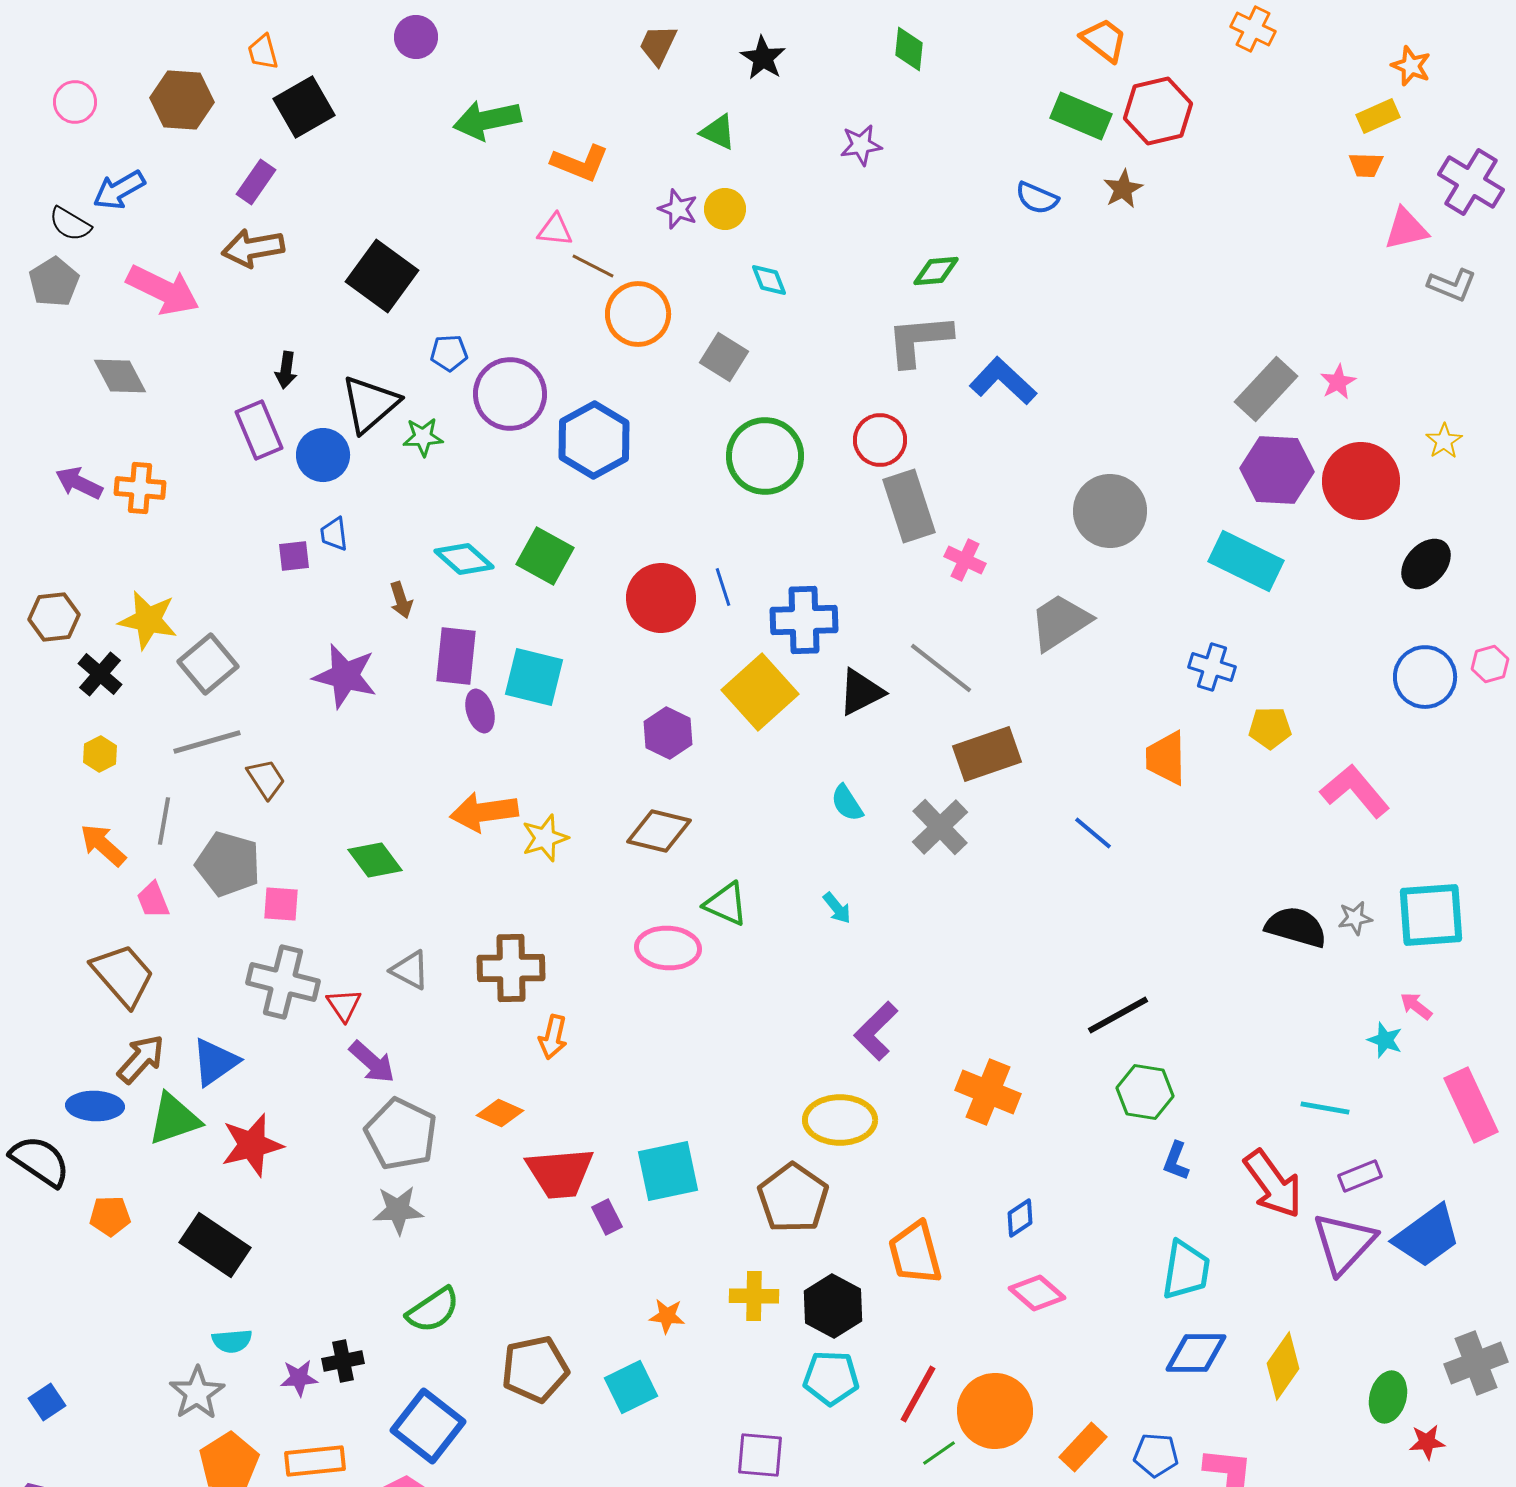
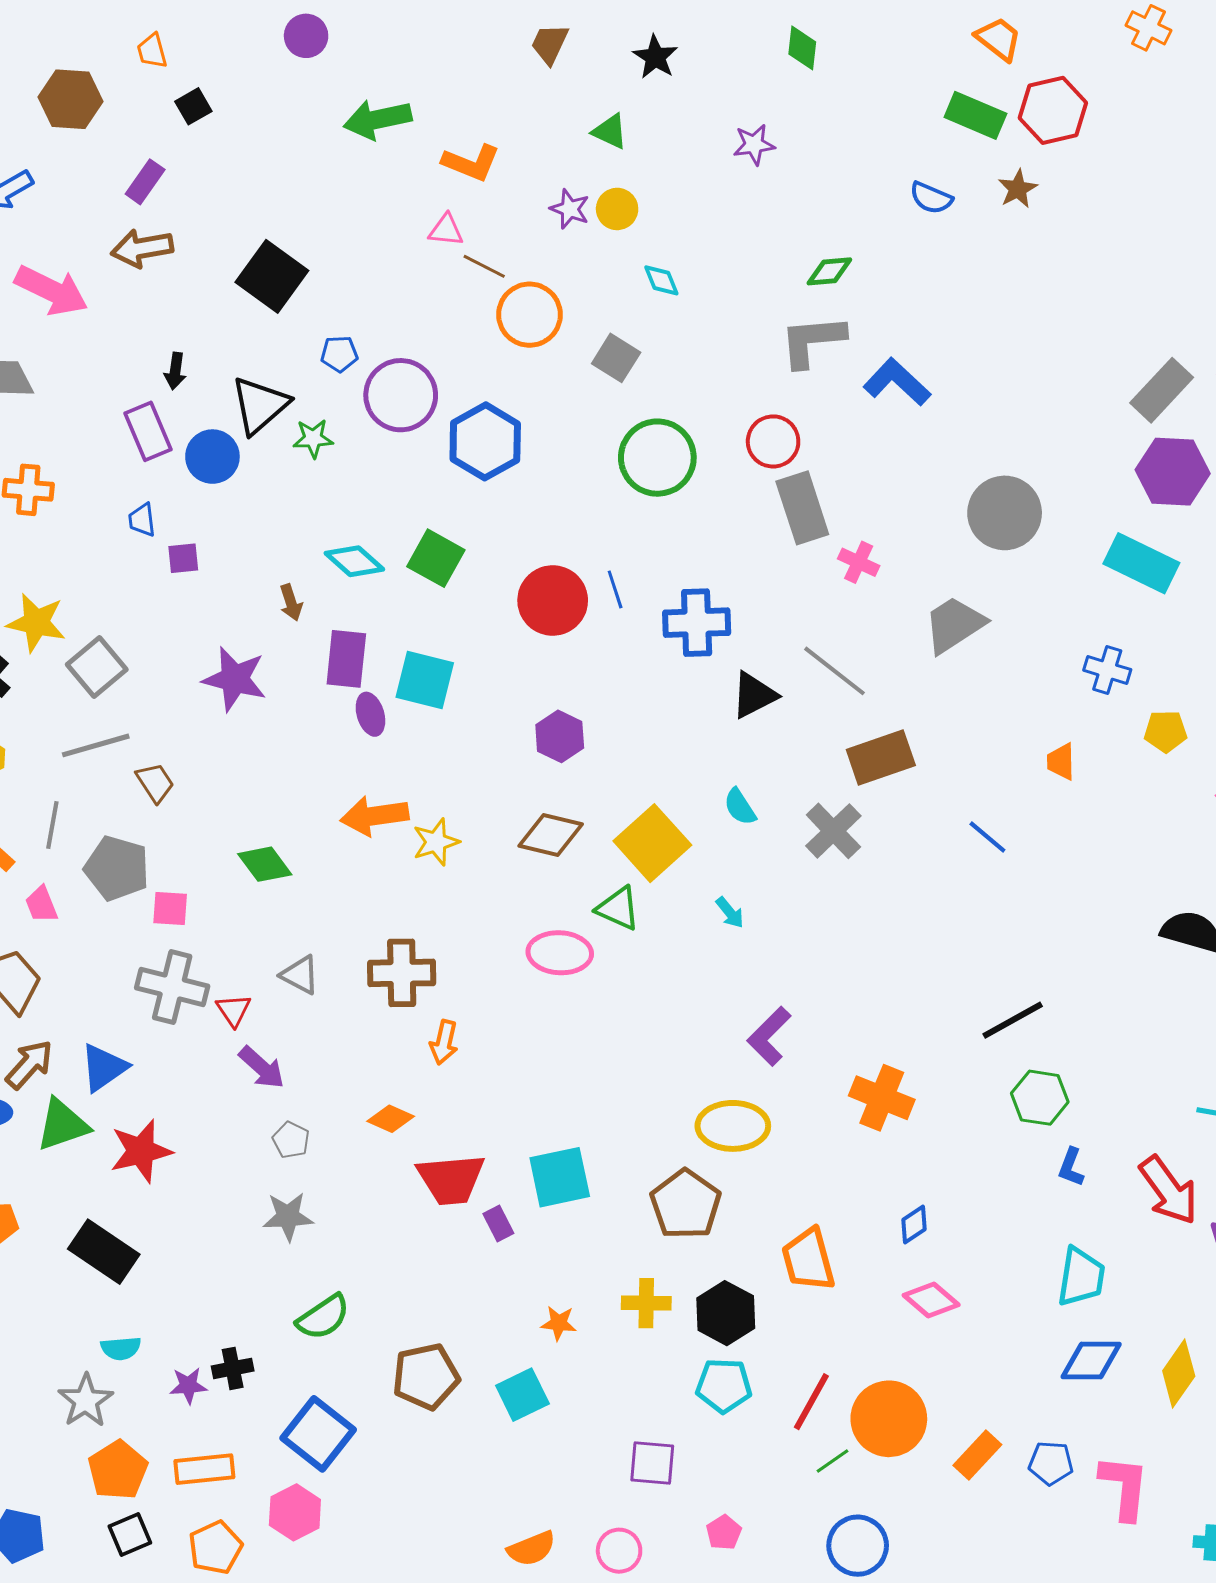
black square: (304, 107) -> (193, 106), size x0.6
blue trapezoid: (334, 534) -> (142, 520), moved
yellow square: (760, 692) -> (652, 843), moved
orange trapezoid: (1166, 758) -> (1061, 762), size x0.7
gray pentagon: (401, 1134) -> (291, 1140), size x0.5

